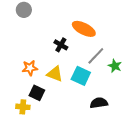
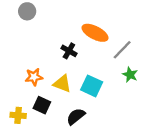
gray line: (96, 56) -> (122, 50), moved
black semicircle: (99, 103) -> (76, 116), moved, turned -30
yellow cross: (23, 107) -> (18, 115), moved

